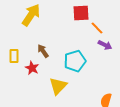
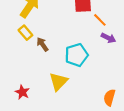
yellow rectangle: (14, 56) -> (25, 33), moved, turned -40
red star: (32, 68) -> (22, 92), moved

